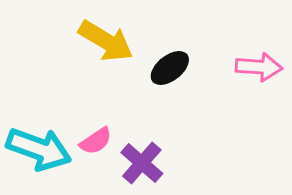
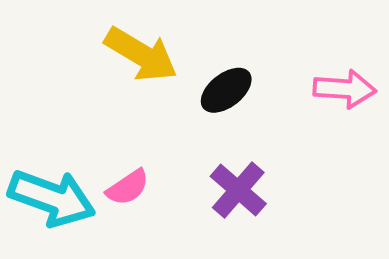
purple cross: (142, 163) -> (238, 190), moved

